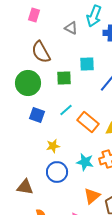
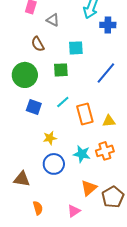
gray triangle: (71, 28) -> (53, 20), moved
brown semicircle: (41, 52) -> (38, 44), size x0.7
cyan square: (87, 64) -> (76, 48), moved
orange rectangle: (88, 122) -> (85, 114), turned 35

